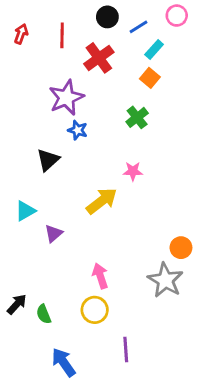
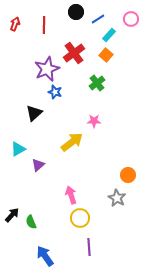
pink circle: (177, 16) -> (131, 19), moved
red cross: (99, 58) -> (74, 53), moved
gray star: (165, 280) -> (117, 198), size x0.7
yellow circle: (95, 310) -> (80, 218), moved

